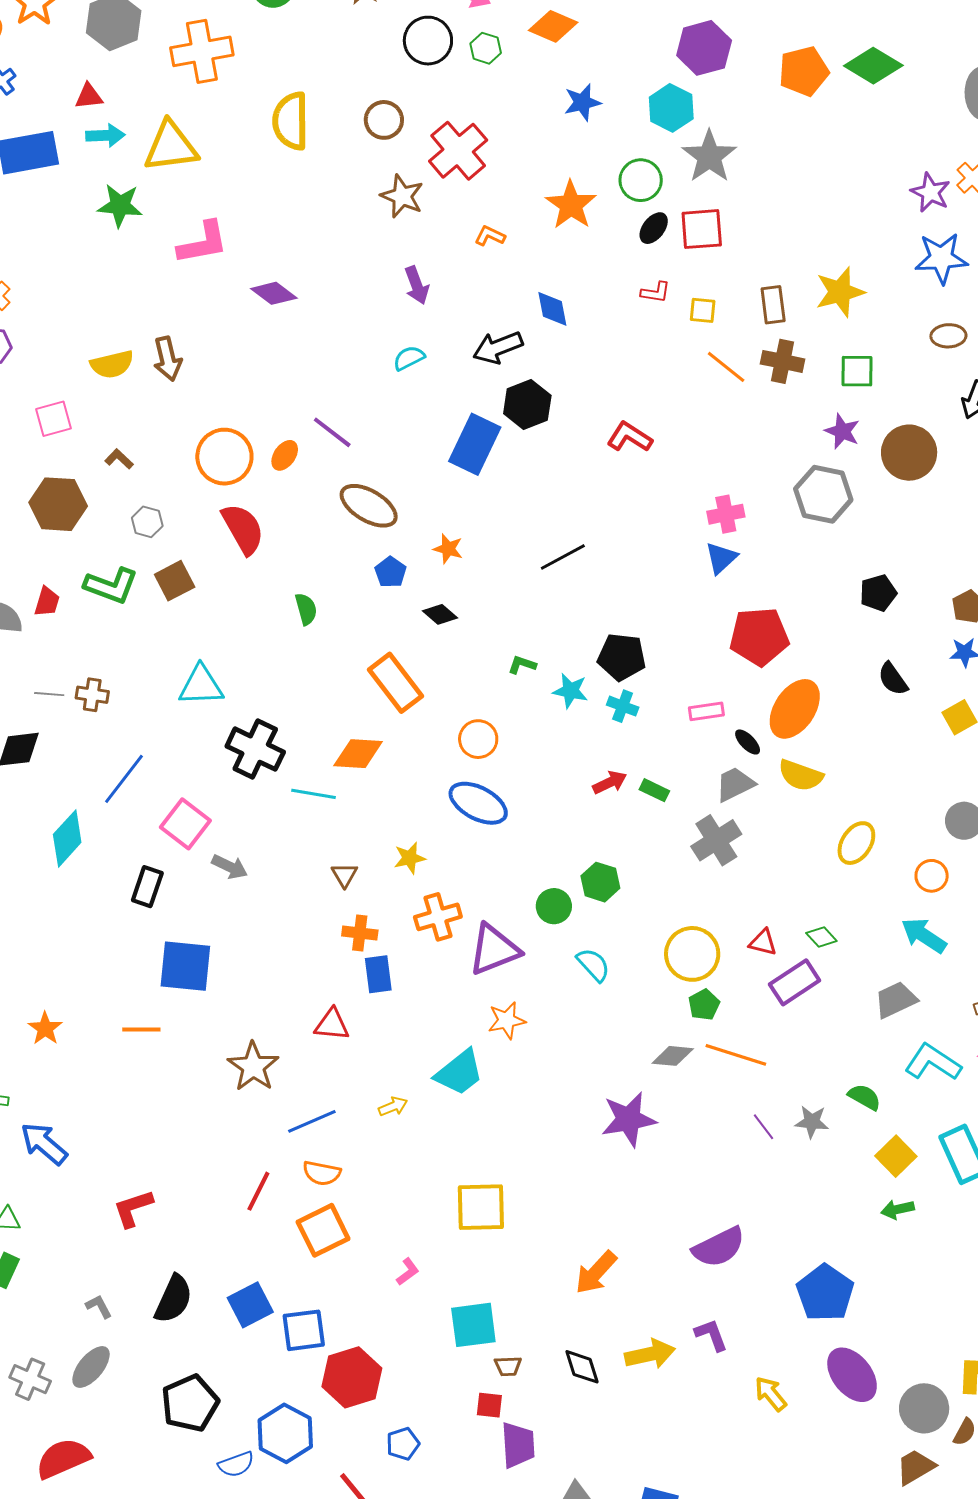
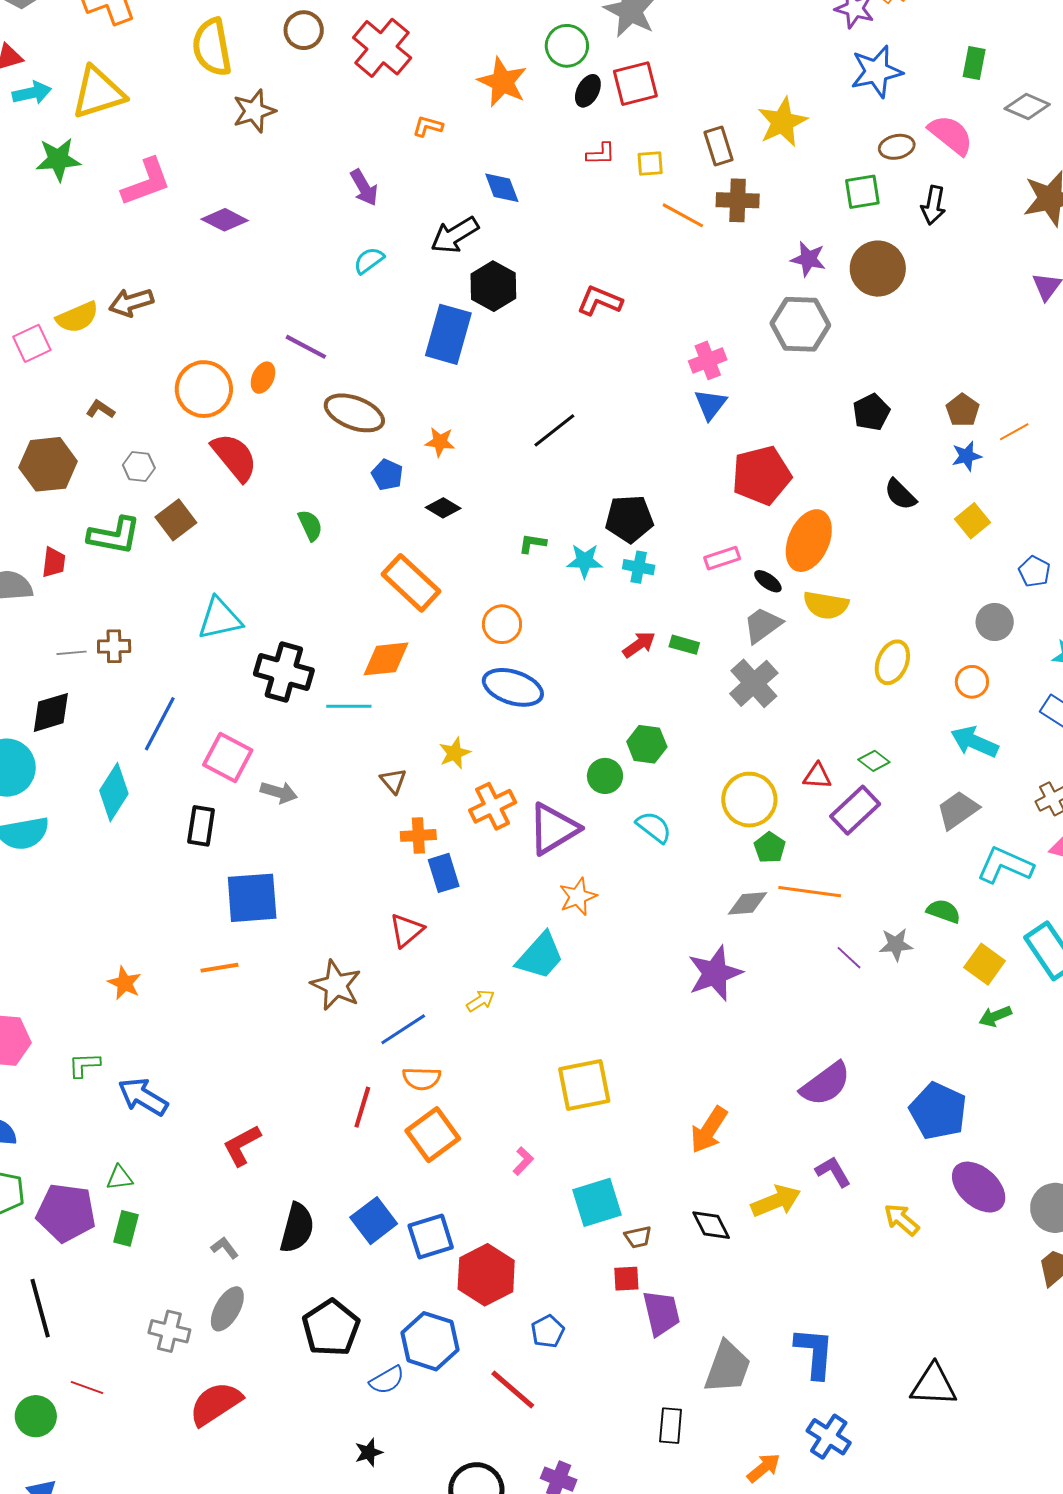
brown star: (402, 196) -> (254, 111), moved, turned -30
brown arrow: (167, 359) -> (131, 302), turned 96
green square: (857, 371) -> (862, 192), moved
pink square: (53, 419) -> (32, 343), moved
red triangle: (332, 1024) -> (406, 930), turned -36

